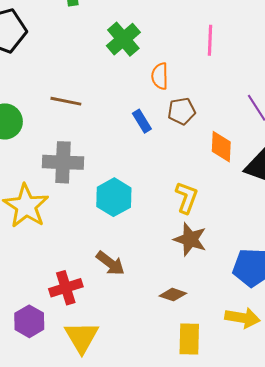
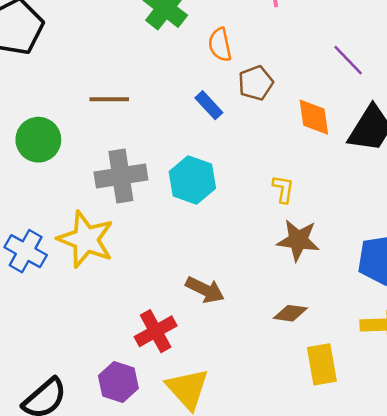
cyan hexagon: (114, 197) -> (192, 180), moved
yellow L-shape: (186, 198) -> (283, 189), size x0.7

